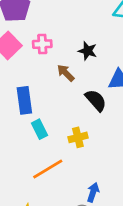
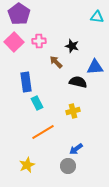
black semicircle: (96, 100) -> (78, 82), turned -36
yellow cross: (78, 137) -> (73, 111), moved
blue arrow: (93, 192) -> (76, 149), turned -144

